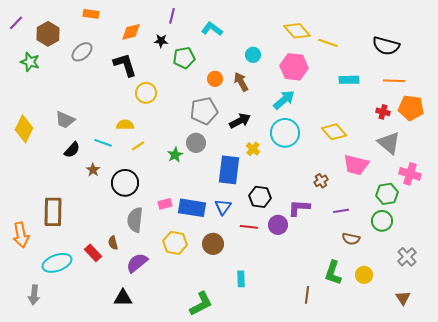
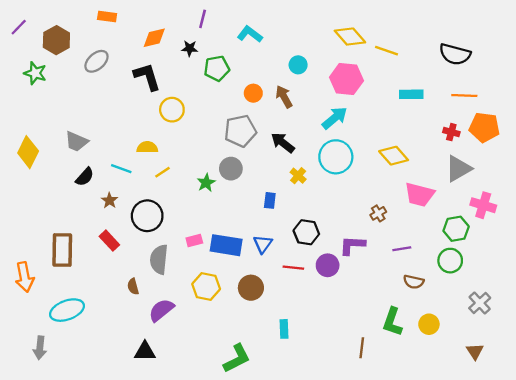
black arrow: (240, 121) -> (283, 143), turned -115
gray triangle: (389, 143) -> (458, 169), turned 50
blue rectangle: (229, 170) -> (270, 200), size x0.5
red rectangle: (93, 253) -> (109, 241), moved

